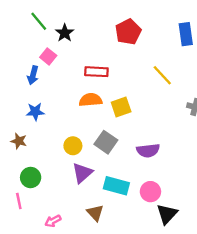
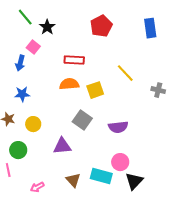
yellow line: (162, 75) -> (125, 73), moved
yellow circle: (73, 146) -> (33, 124), moved
purple triangle: (82, 173) -> (62, 146), turned 36
cyan rectangle: (116, 186) -> (101, 176), moved

